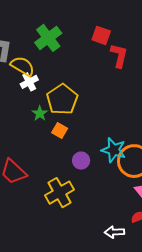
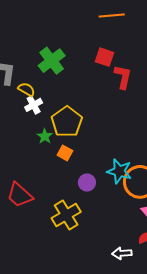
yellow semicircle: (23, 66) -> (27, 89), size x0.7

